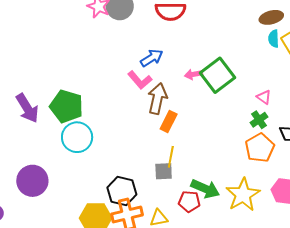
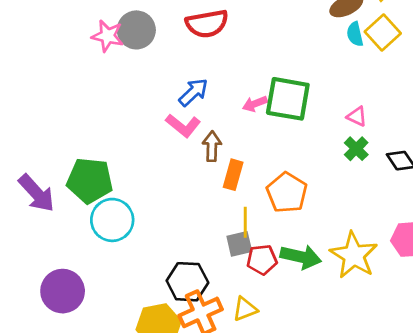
green square: (217, 75) -> (288, 99), turned -32
brown arrow: (157, 99) -> (212, 146), size x0.7
orange pentagon: (260, 148) -> (287, 193), moved
red pentagon: (189, 201) -> (262, 260), moved

